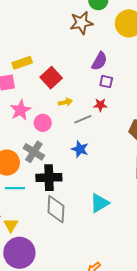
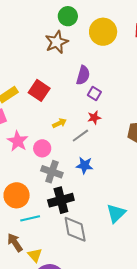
red square: (51, 78) -> (39, 90), moved
purple square: (106, 82) -> (94, 93), turned 32
gray cross: (34, 152) -> (52, 172), moved

